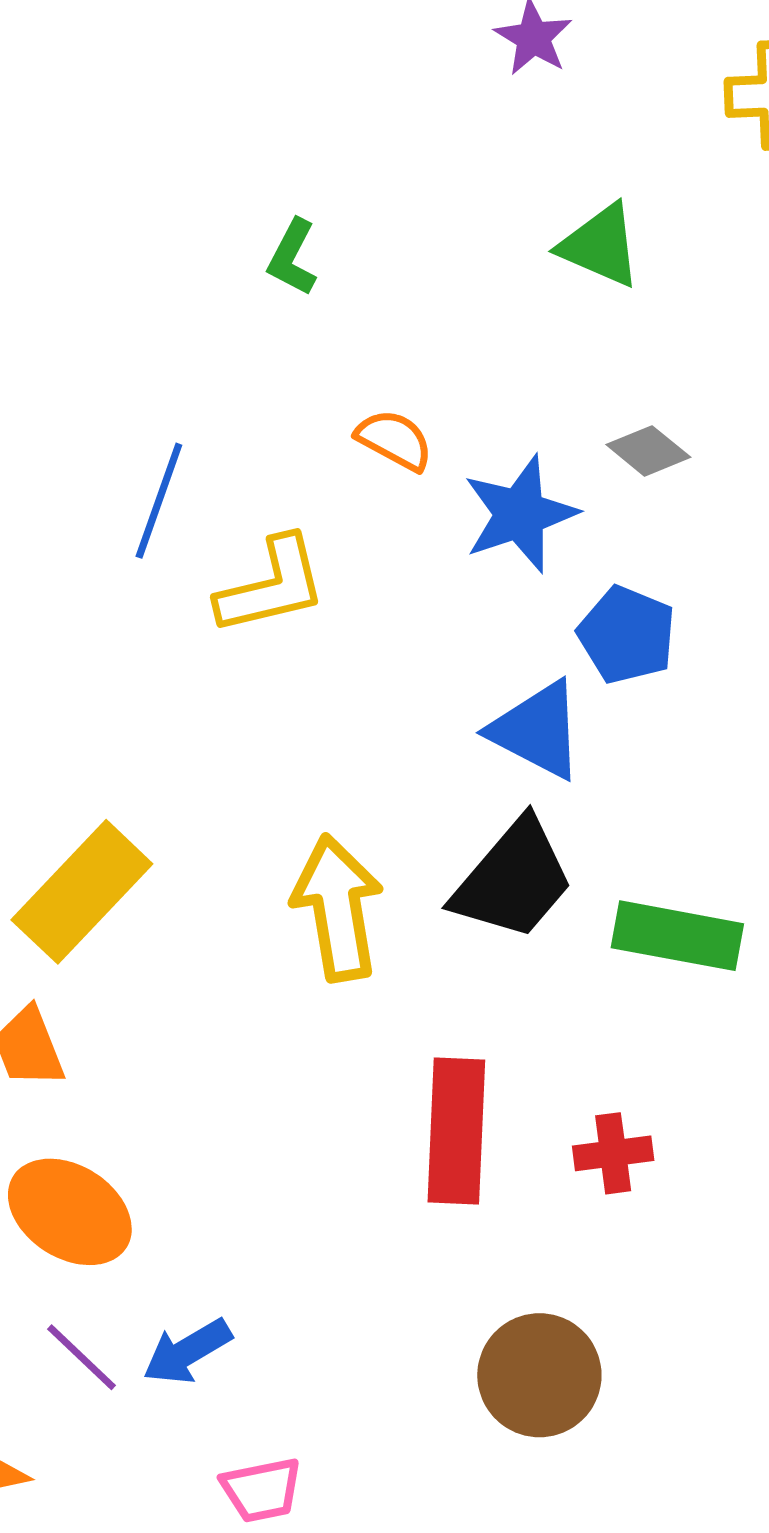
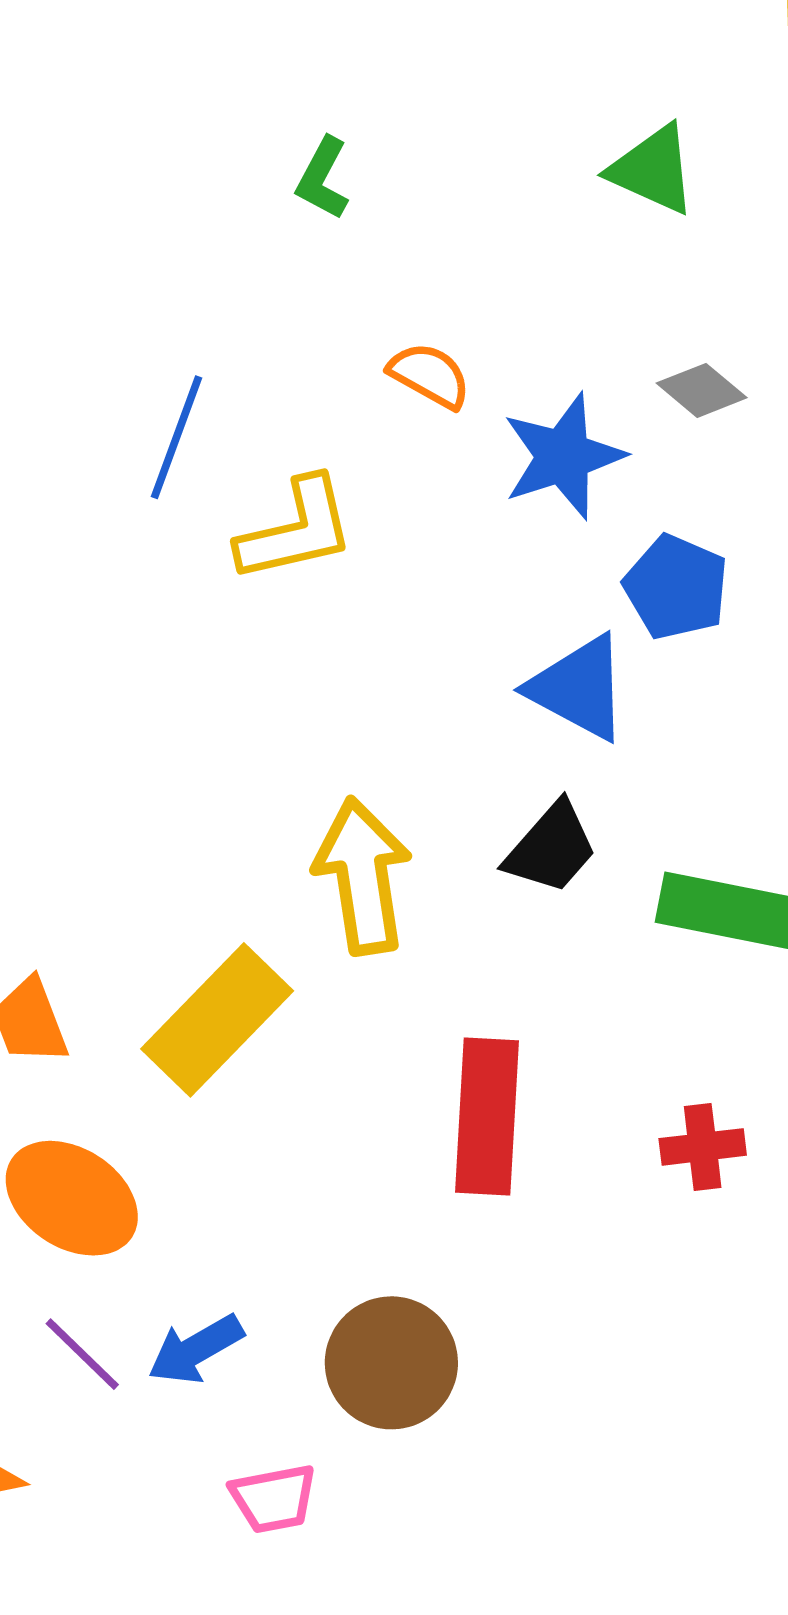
black trapezoid: (513, 880) -> (551, 848), size x0.7
yellow rectangle: (82, 892) -> (217, 1020), moved
red cross: (613, 1153) -> (703, 1147), moved
brown circle: (539, 1375) -> (391, 1363), moved

